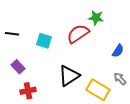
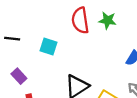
red semicircle: (78, 34) -> (80, 20), moved, turned -65

